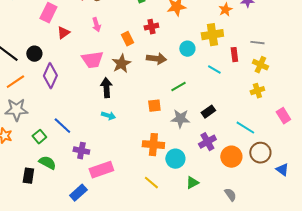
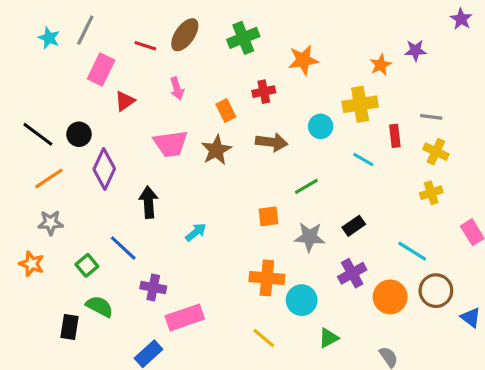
black arrow: (106, 88) -> (148, 202), moved
gray star: (16, 110) -> (51, 223), size x0.7
cyan arrow: (108, 116) -> (196, 232), turned -56

